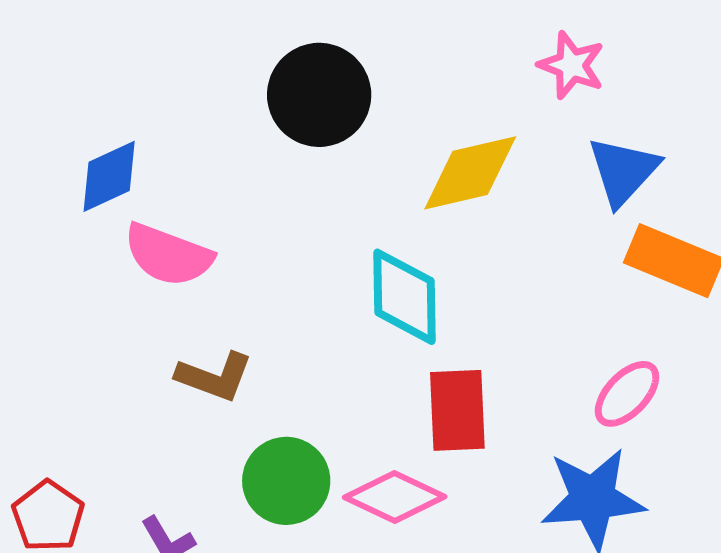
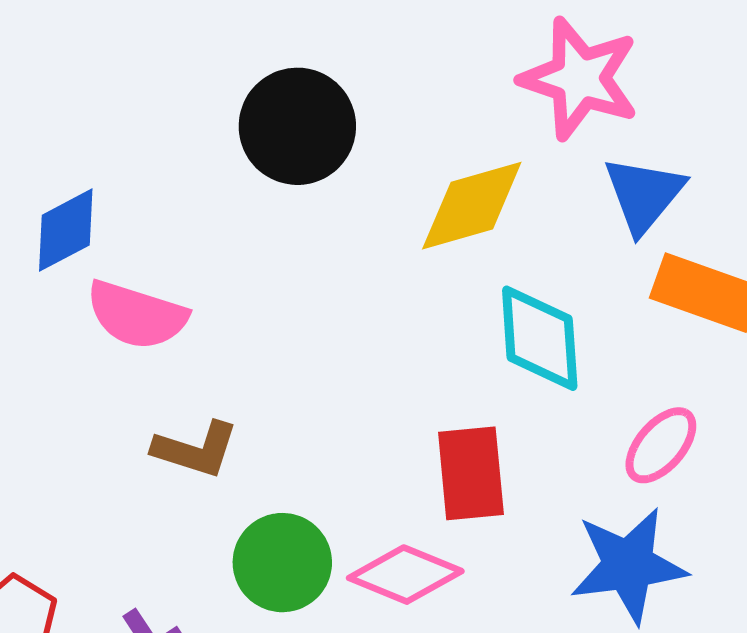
pink star: (571, 65) -> (580, 79), size x1.6
cyan diamond: (404, 297) -> (540, 338), moved

